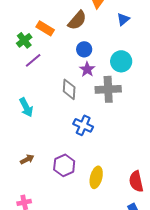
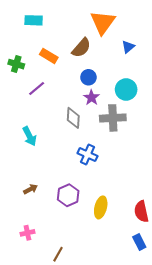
green cross: (24, 40) -> (16, 64), moved, turned -35

